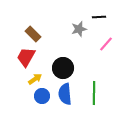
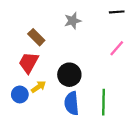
black line: (99, 17) -> (117, 12), moved
gray star: (79, 29) -> (73, 21), moved
blue circle: (42, 96) -> (20, 94), moved

